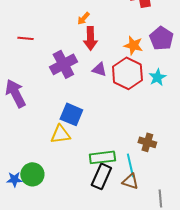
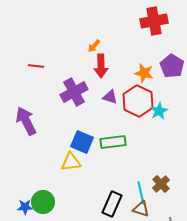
cyan star: (157, 77) -> (159, 111), moved
brown cross: (147, 142) -> (161, 184), moved, turned 30
green rectangle: (102, 157) -> (113, 142), moved

